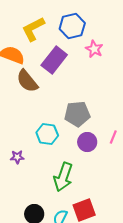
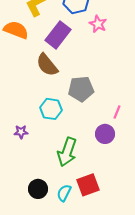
brown semicircle: (27, 81) -> (47, 65), moved
purple circle: (87, 142) -> (105, 134), moved

